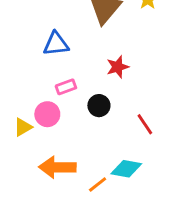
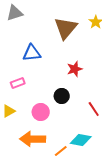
pink rectangle: (66, 87) -> (18, 83), moved
pink circle: (47, 114) -> (41, 112), moved

